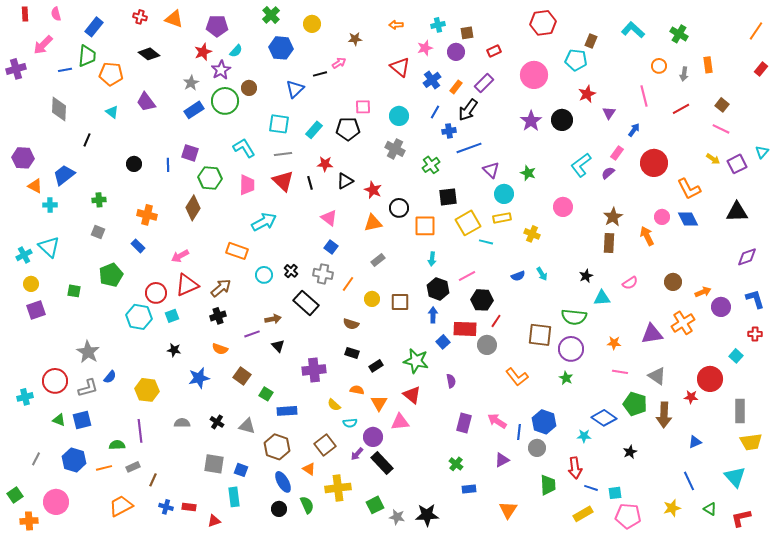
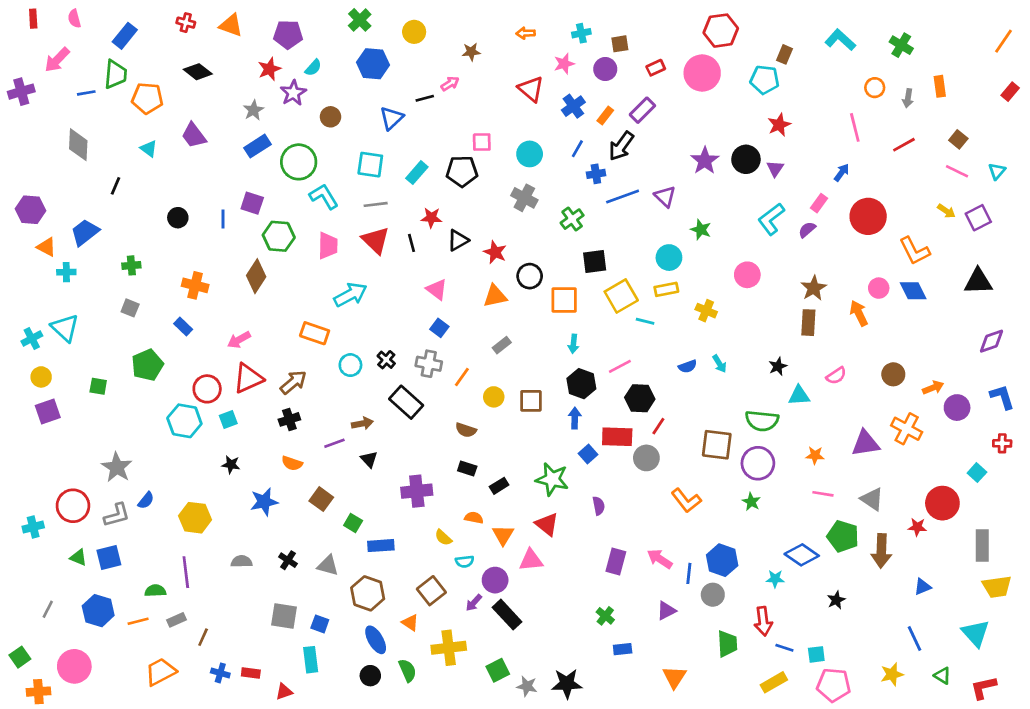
pink circle: (534, 75) -> (702, 73), moved
green circle: (225, 101) -> (299, 162), moved
purple triangle: (609, 113) -> (775, 169), moved
cyan triangle: (762, 152) -> (997, 171), moved
purple triangle: (491, 170) -> (665, 196), moved
orange cross: (683, 323) -> (907, 429), turned -30

